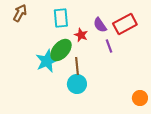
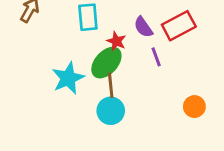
green ellipse: (61, 50) -> (106, 63), moved
orange circle: (140, 98) -> (194, 107), moved

